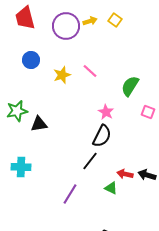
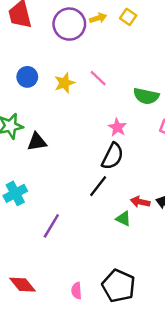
blue circle: (31, 60) -> (27, 77), moved
green semicircle: (130, 86) -> (146, 96), turned -110
cyan cross: (21, 167) -> (15, 193), turned -30
purple line: (70, 194) -> (51, 226), moved

